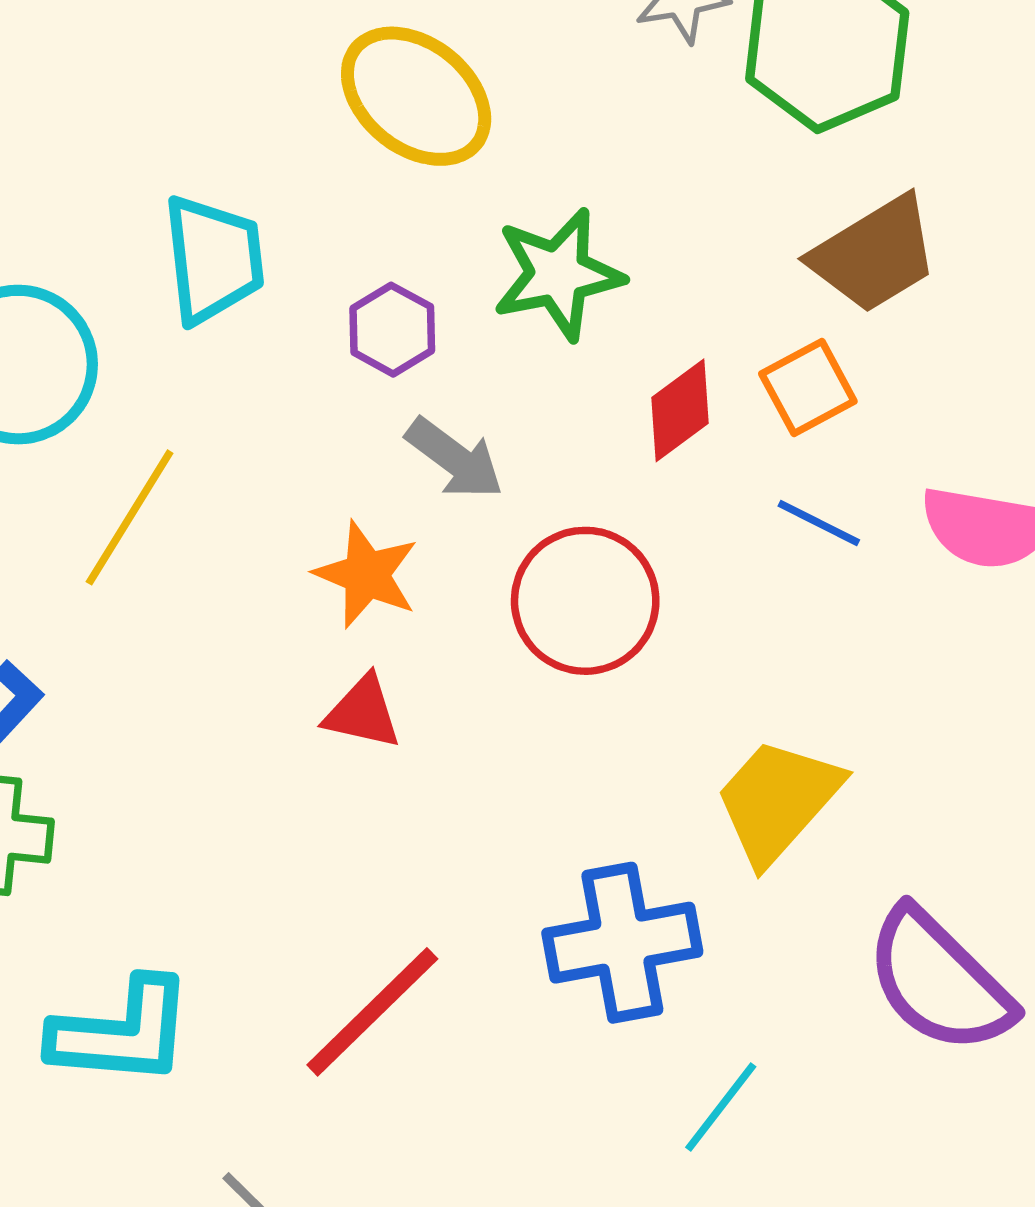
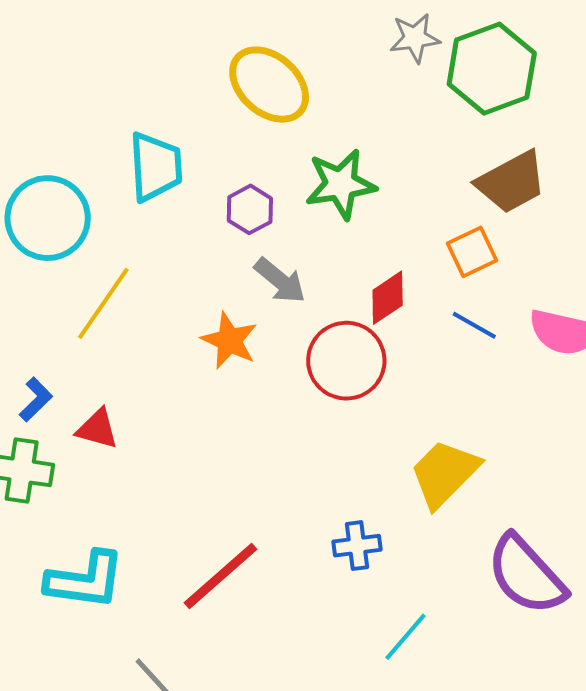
red diamond: (680, 410) -> (388, 298), moved
red triangle: (363, 712) -> (97, 429), moved
blue cross: (622, 943) -> (357, 546), size x0.6

